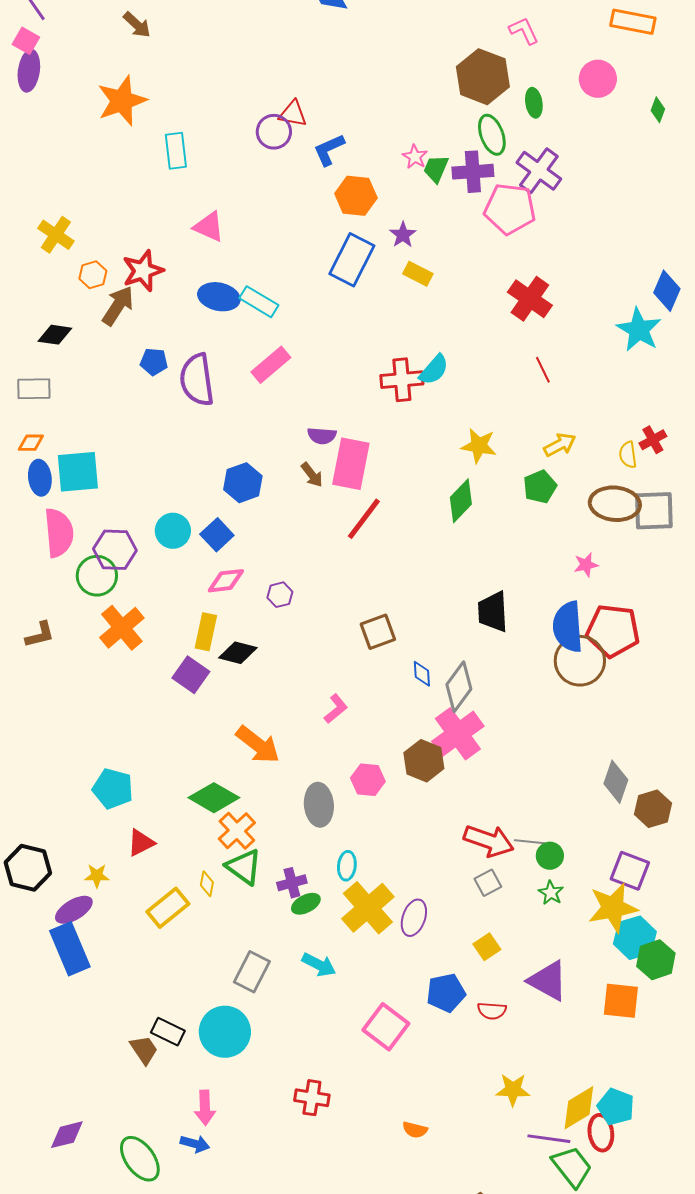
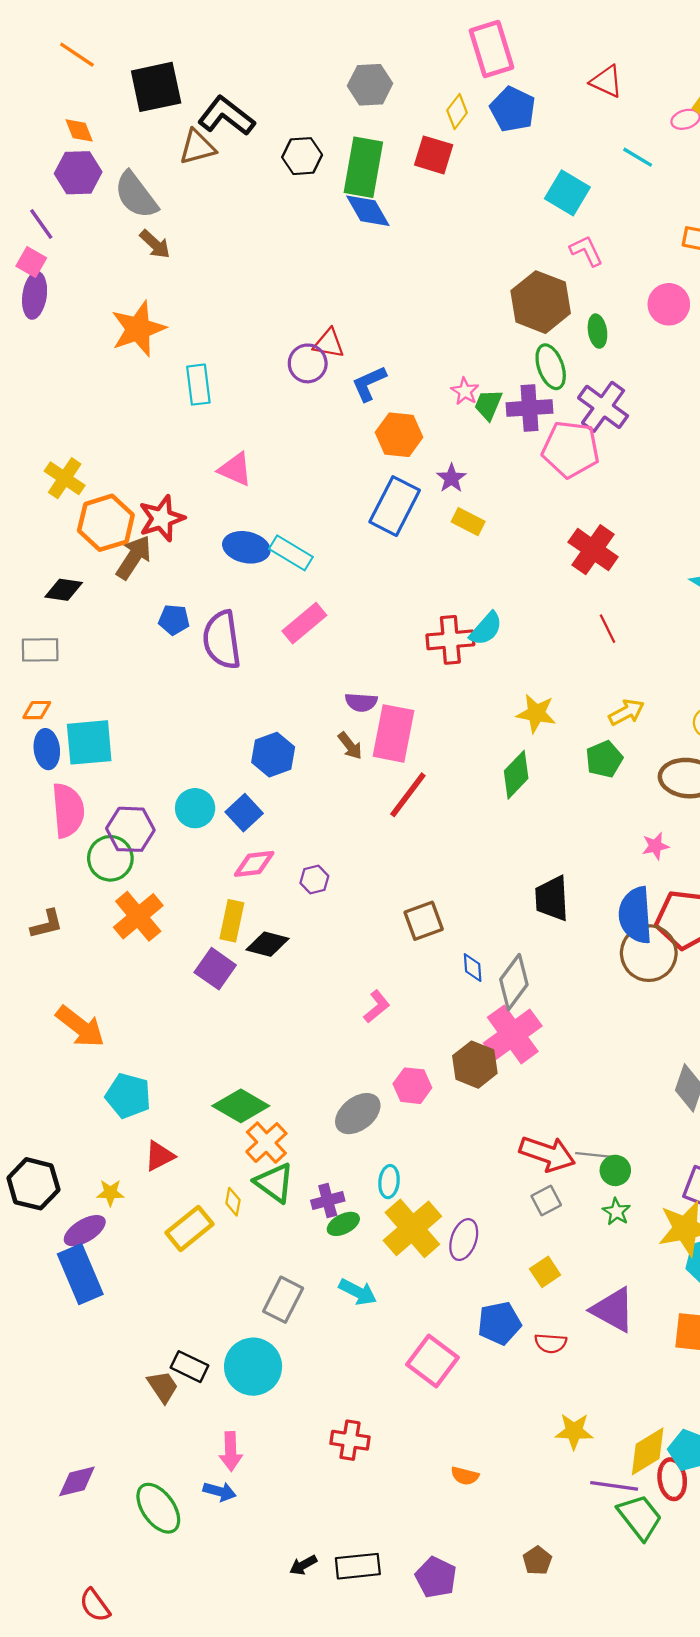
orange hexagon: (93, 275) -> (106, 523), size x1.8
orange arrow: (258, 745) -> (80, 1027), moved
gray ellipse: (319, 805) -> (358, 1114), turned 57

